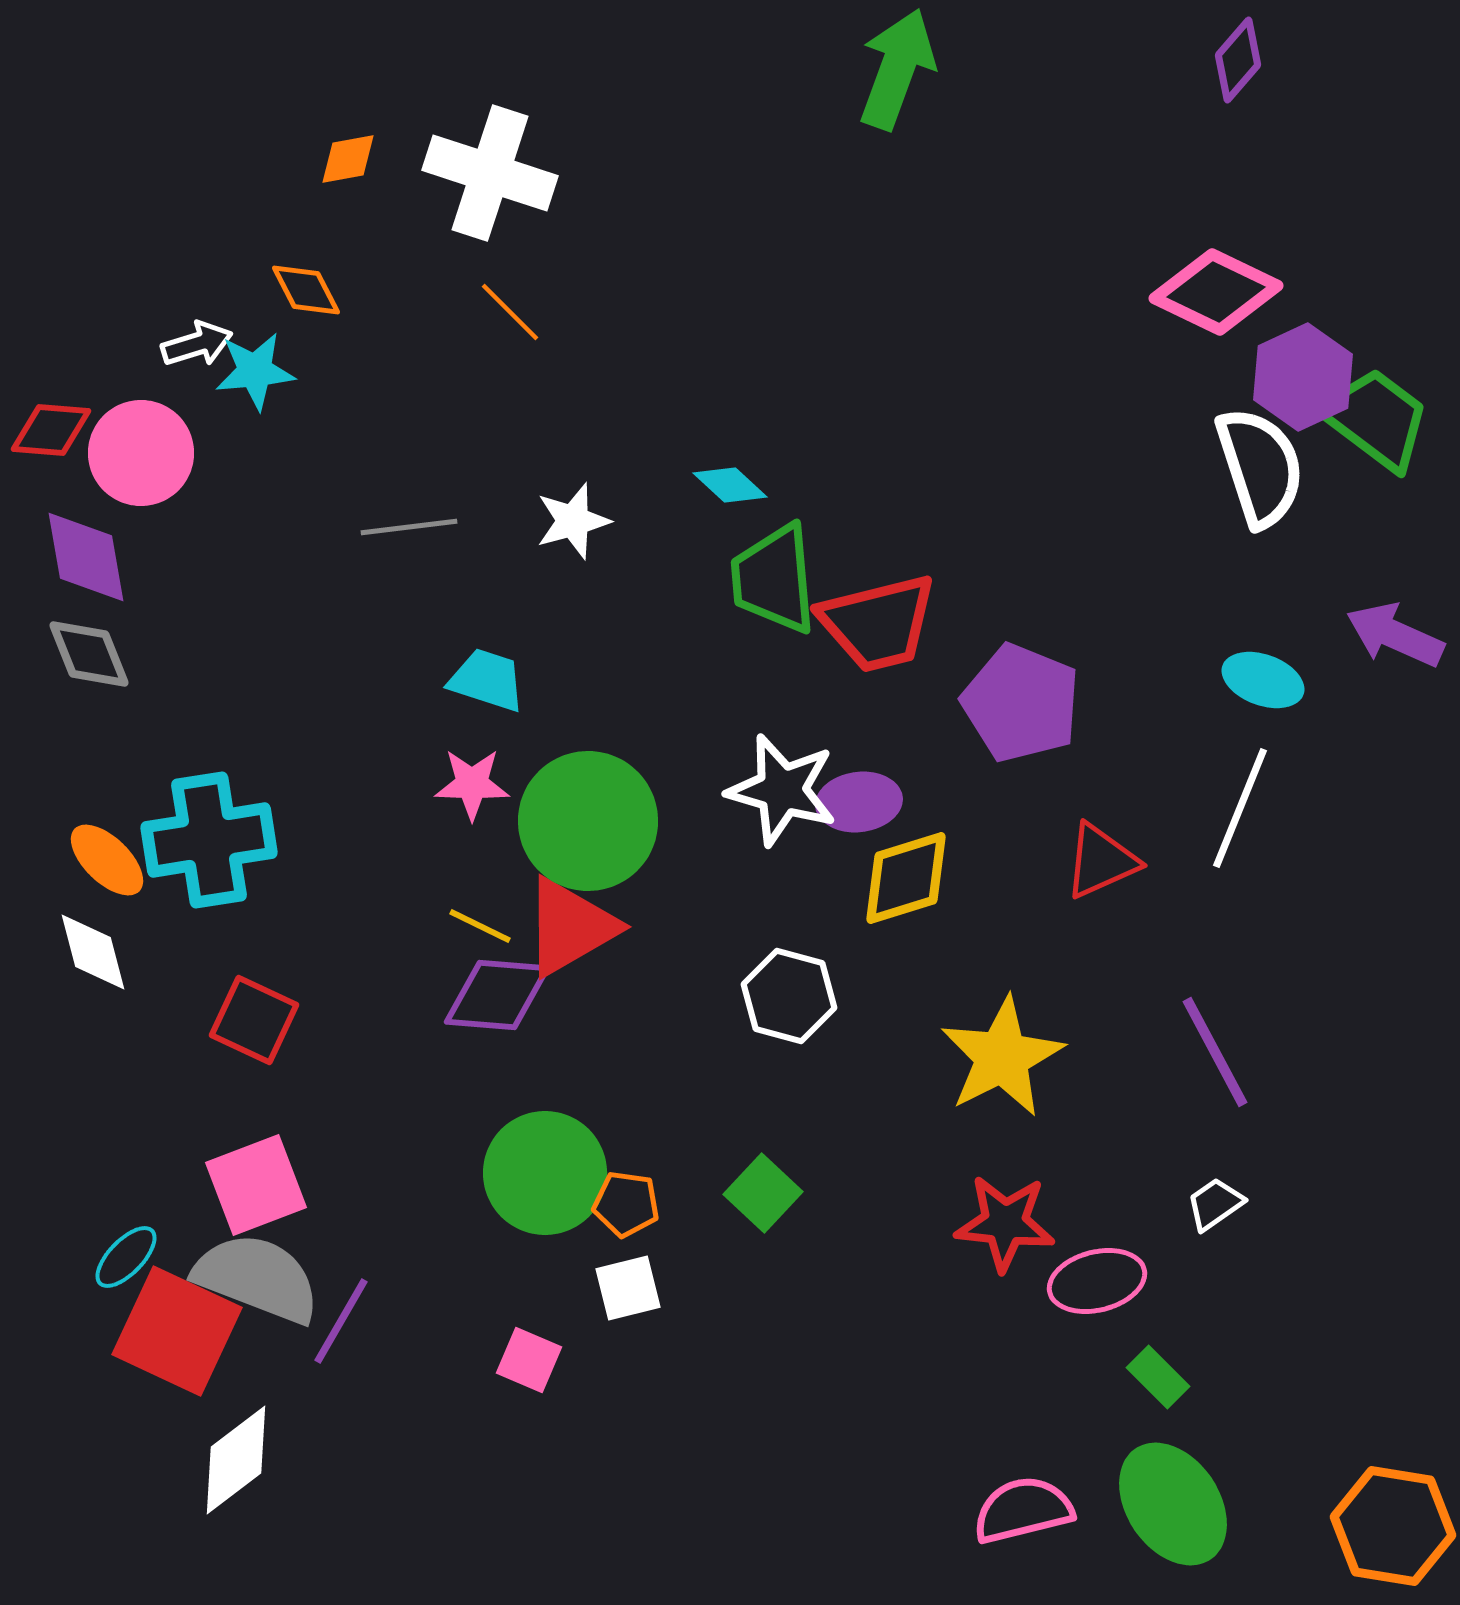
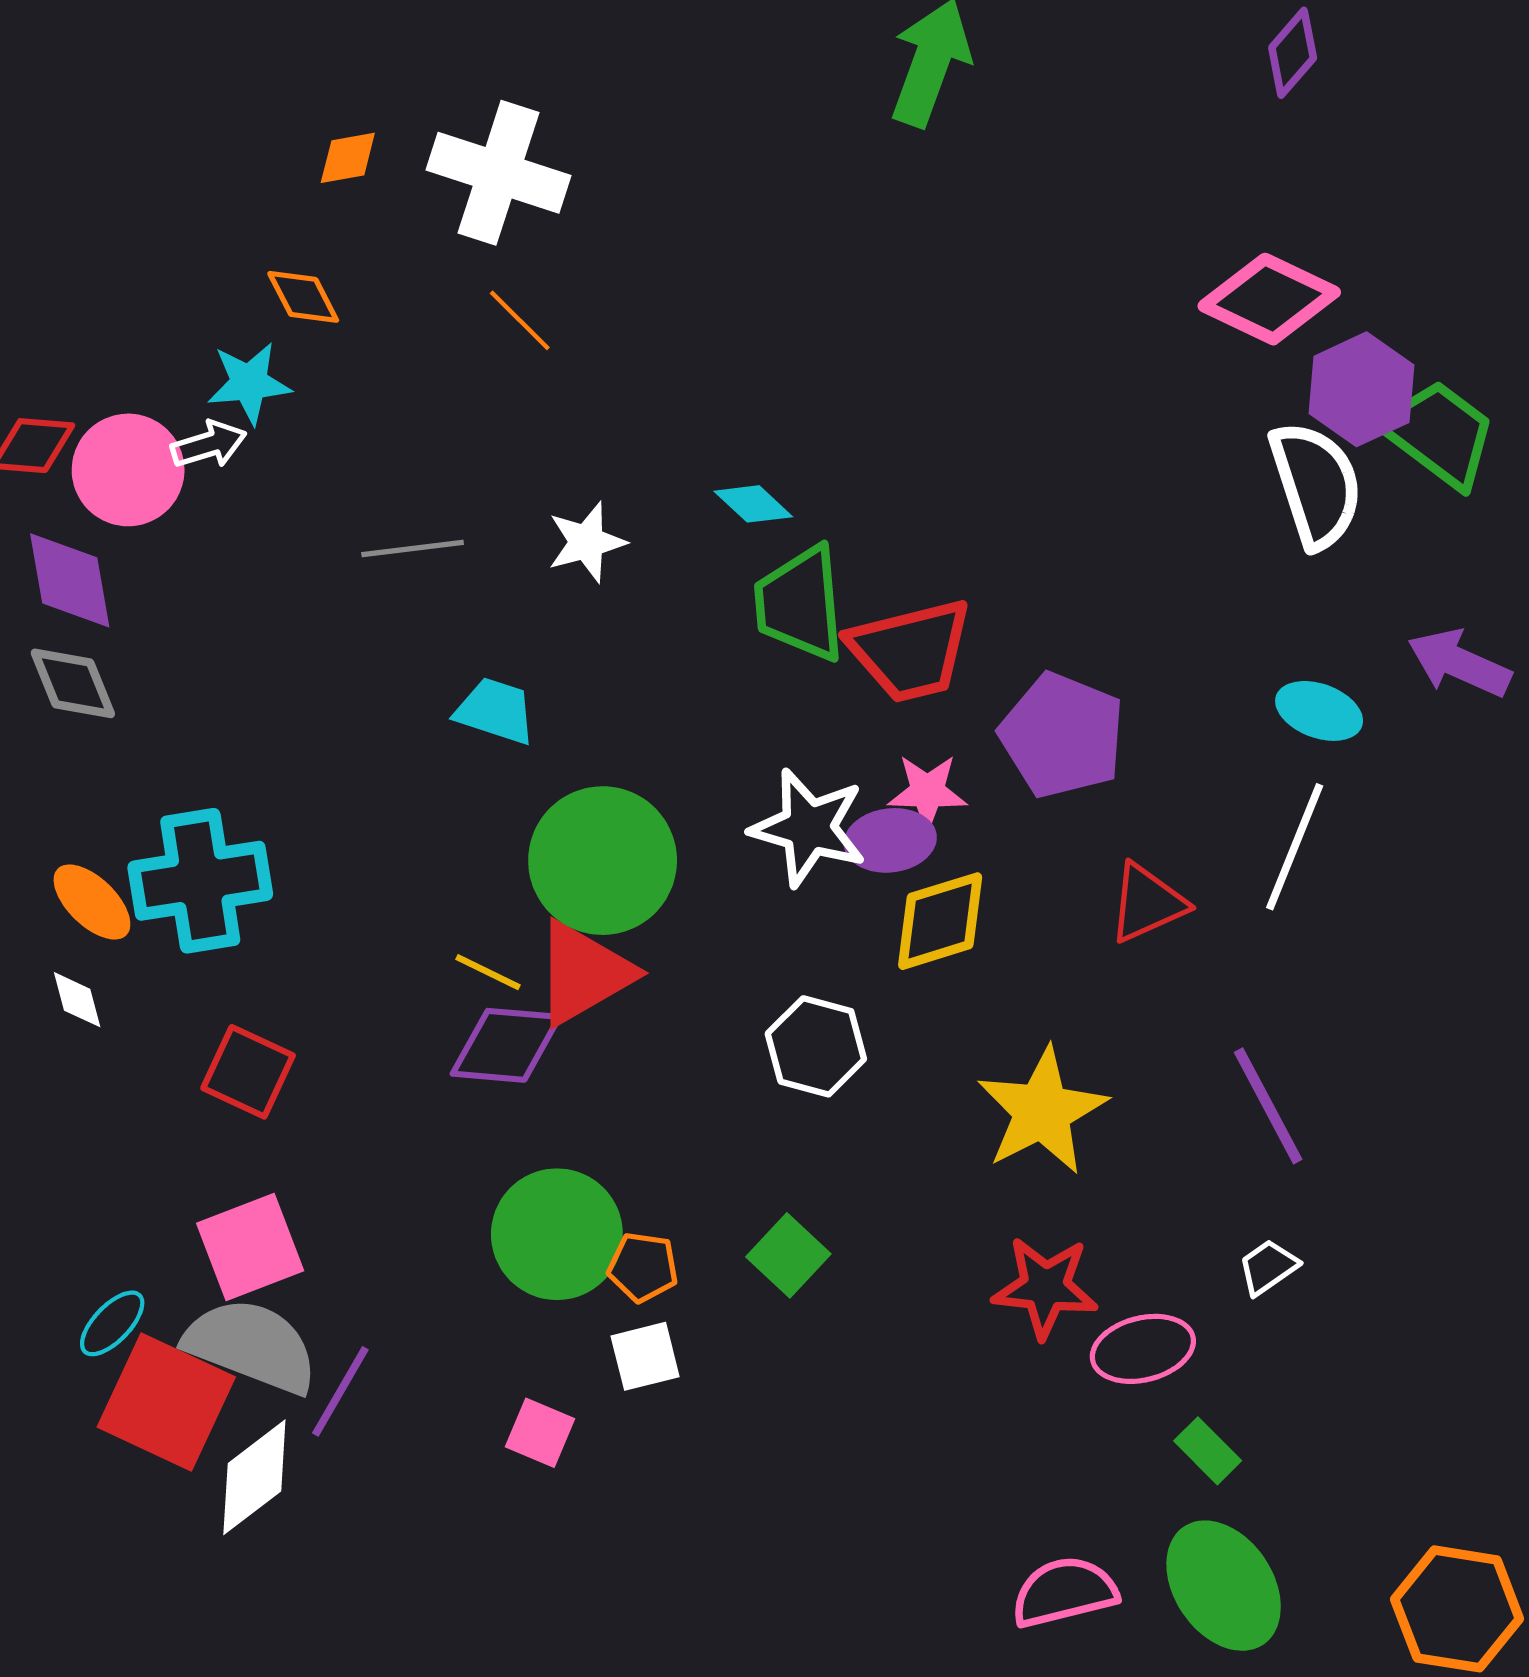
white arrow: (197, 344) -> (209, 444), moved
pink star: (472, 784) -> (927, 792), moved
white diamond: (93, 952) -> (77, 1000), size x0.7
white diamond: (236, 1460) -> (254, 1477), moved

